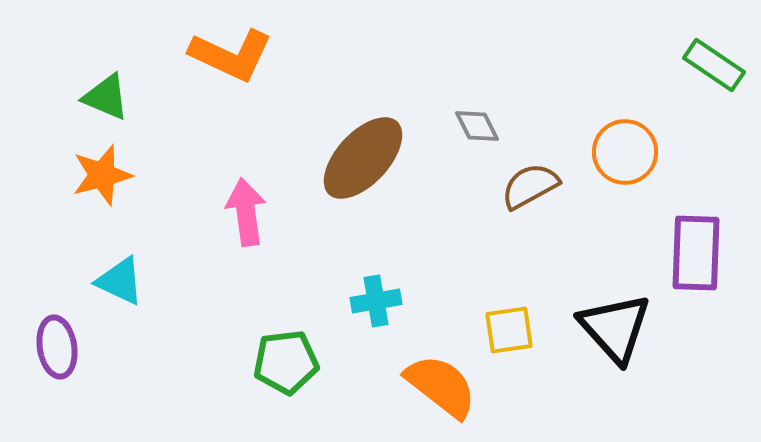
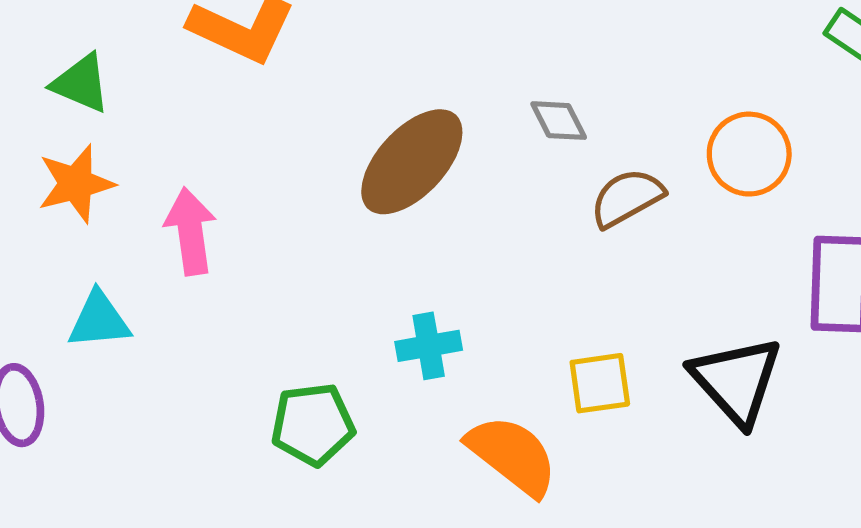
pink arrow: (246, 212) -> (190, 231), moved
cyan triangle: (120, 281) -> (99, 320), turned -30

